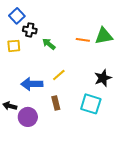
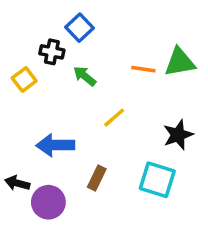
blue square: (17, 16) -> (79, 28), moved
yellow square: (14, 46) -> (24, 80), turned -32
yellow line: (59, 75) -> (114, 118), moved
brown rectangle: (56, 103) -> (97, 178), turned 40

